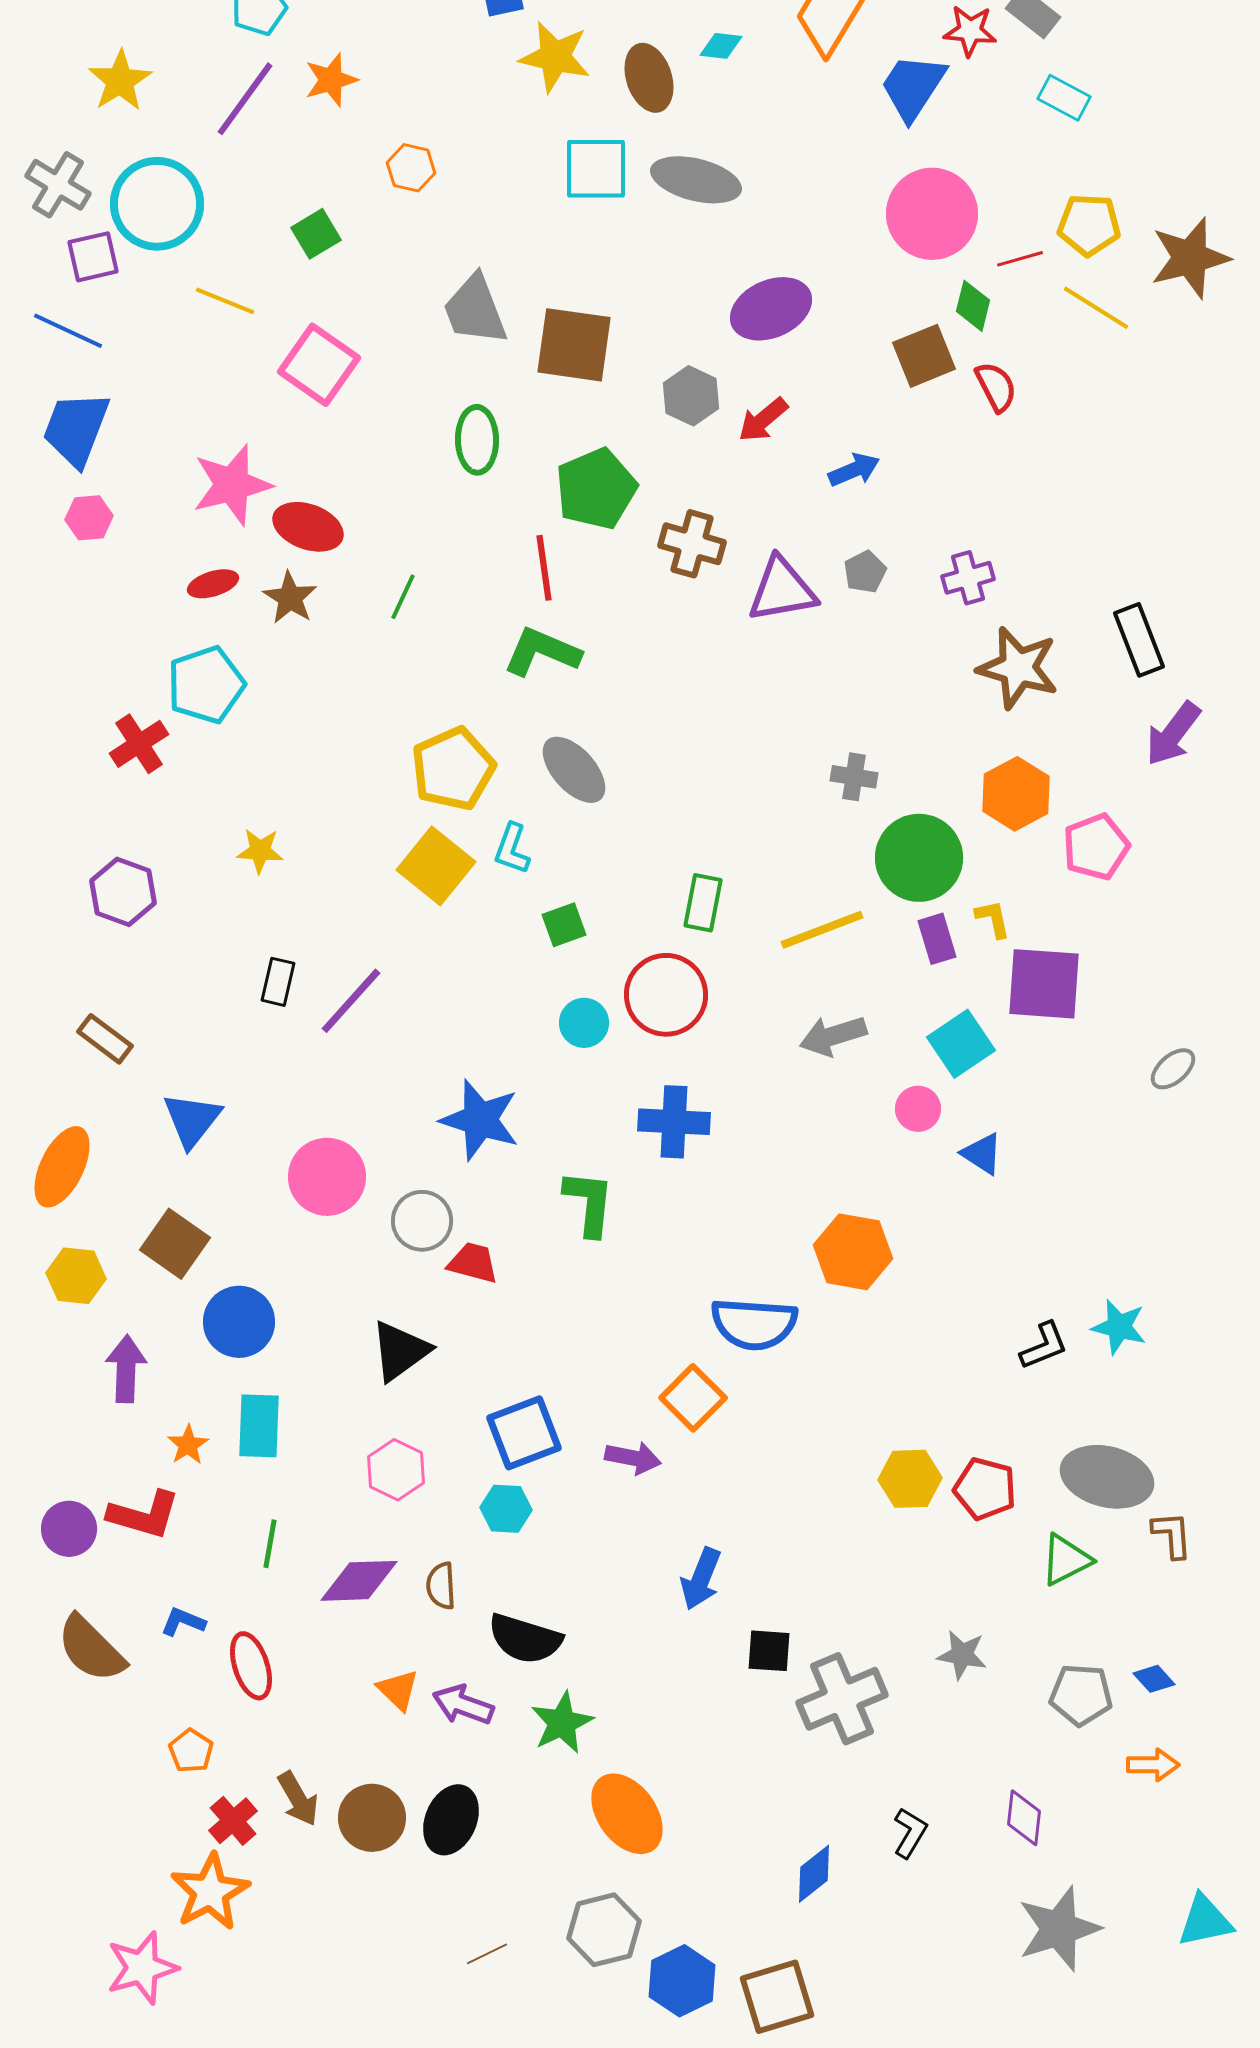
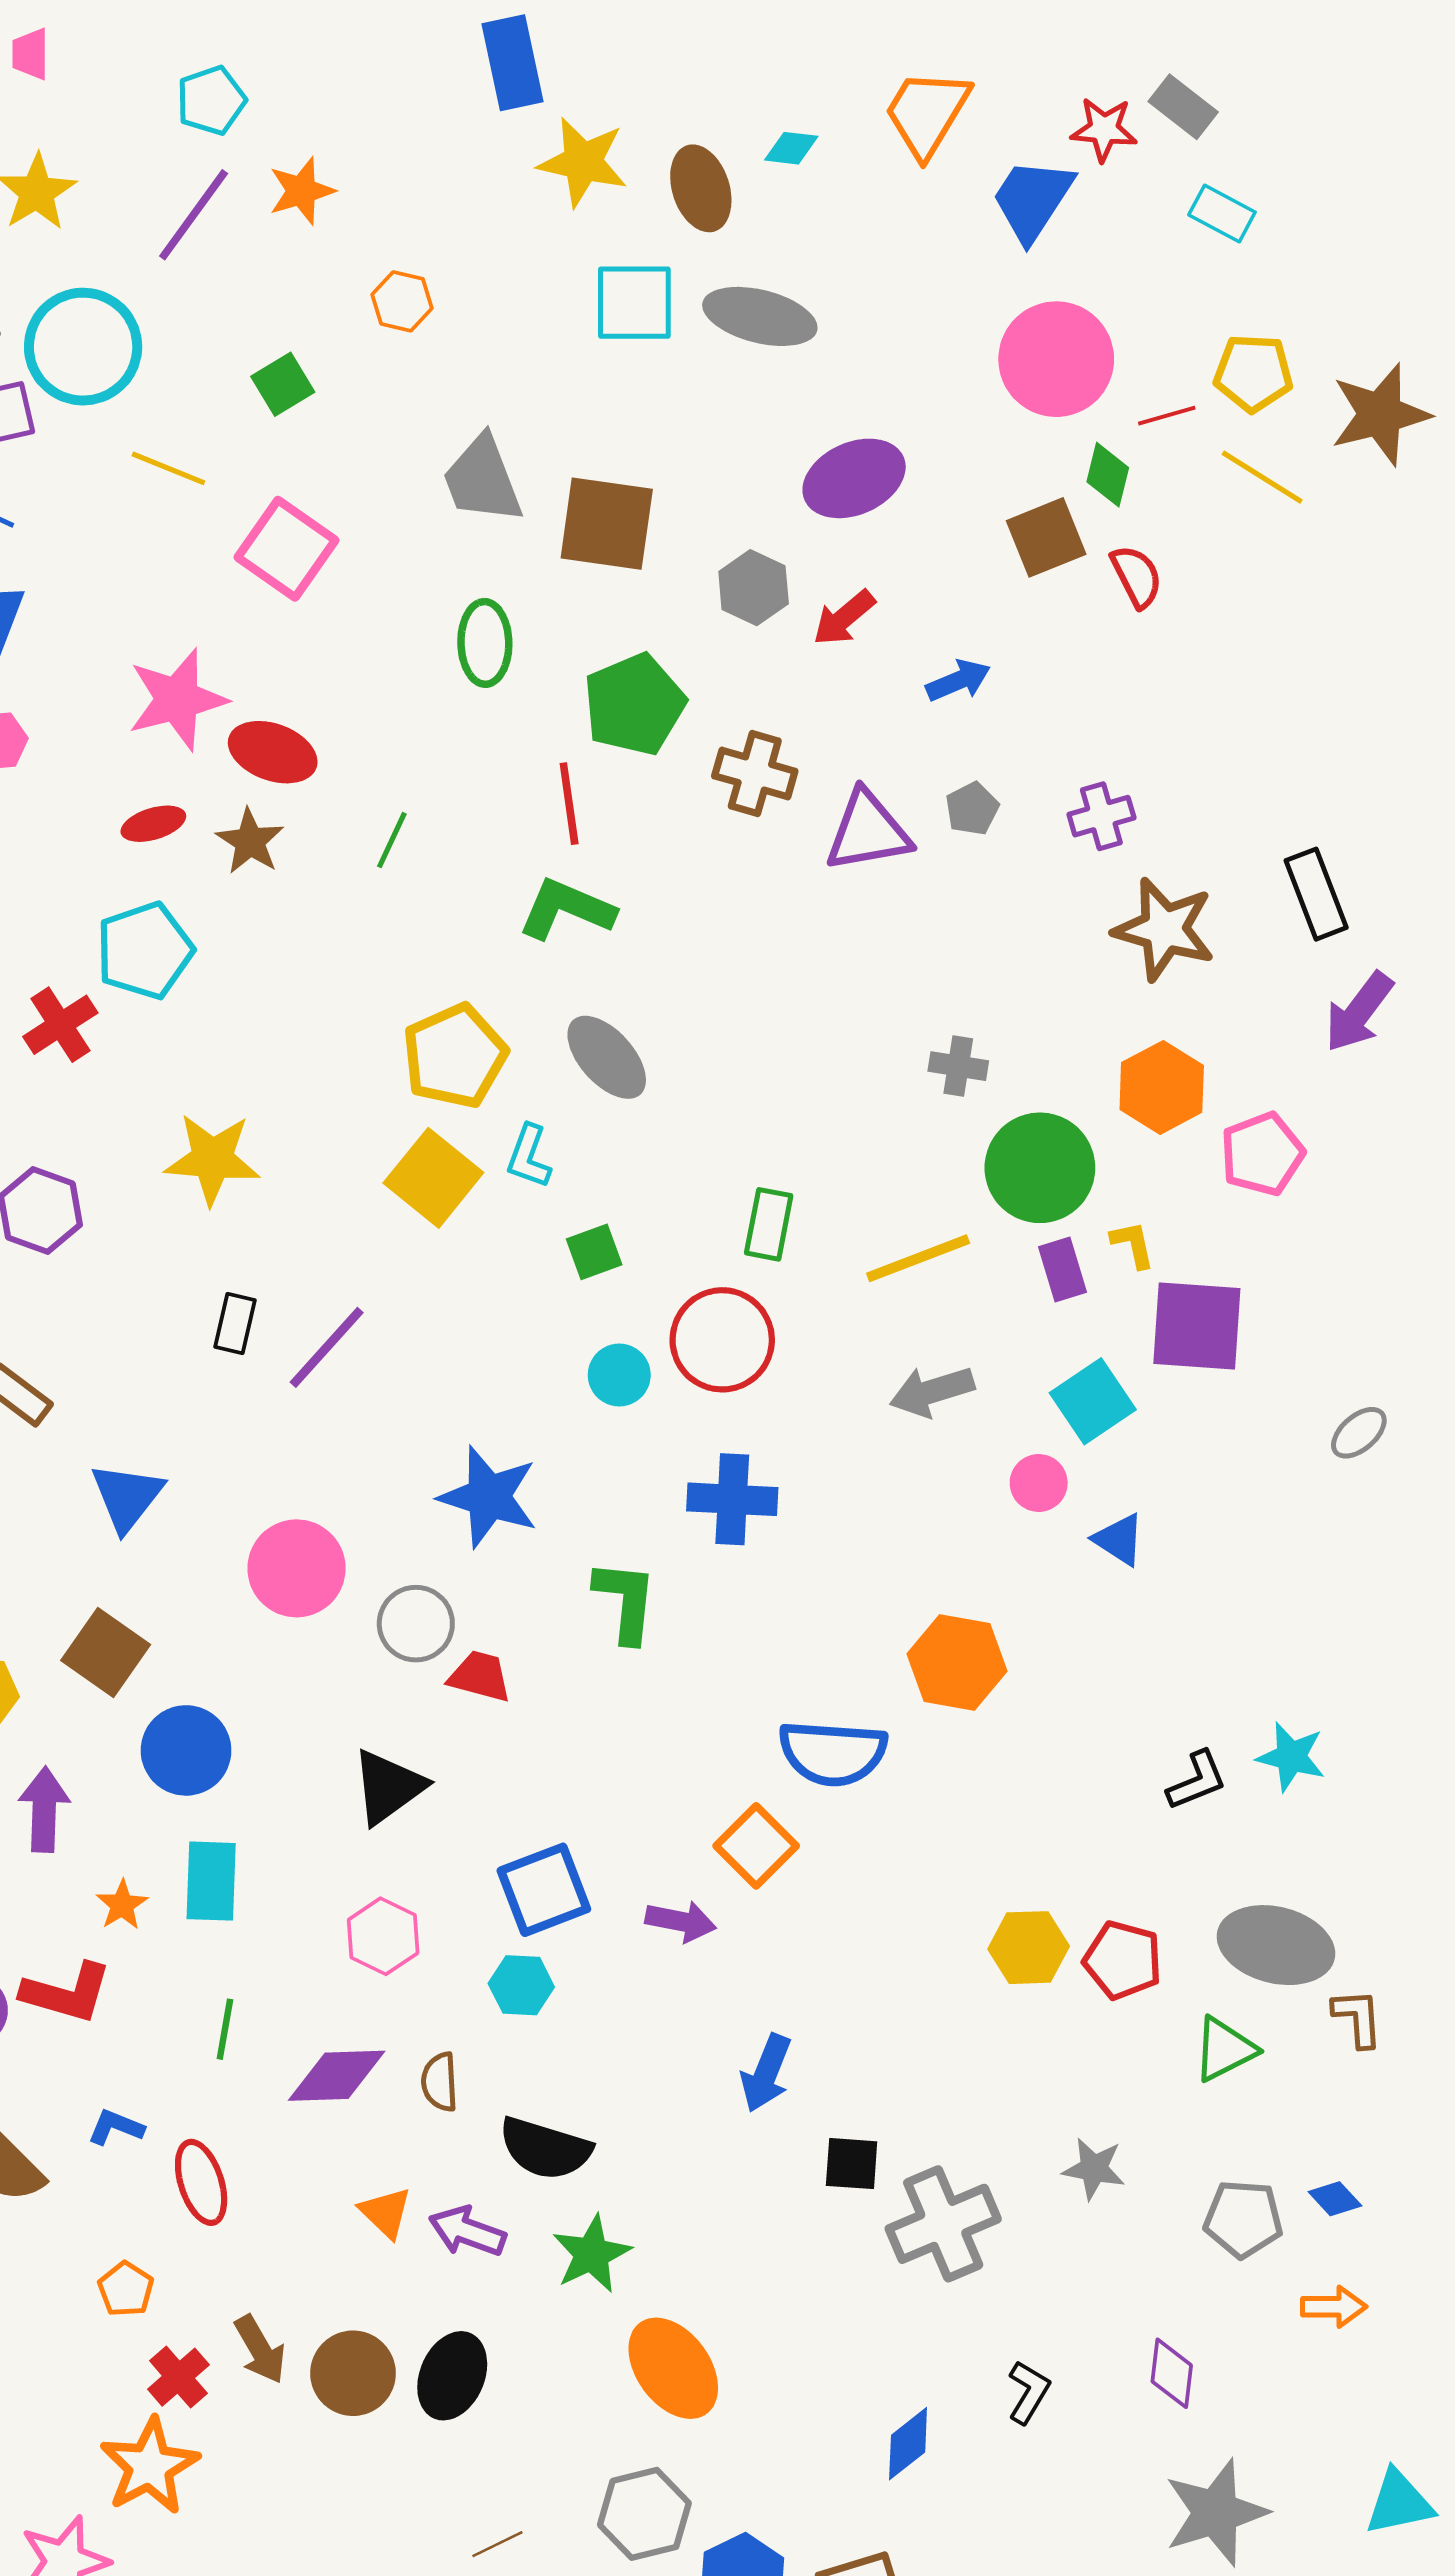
yellow star: (260, 851) -> (212, 1159), size x1.6

